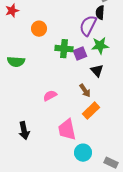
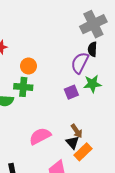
green cross: (64, 49) -> (23, 87), moved
black triangle: (97, 71) -> (72, 142), moved
pink semicircle: (50, 96) -> (40, 136), size x1.5

